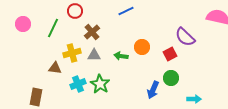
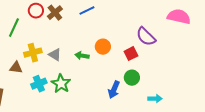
brown cross: (92, 32) -> (55, 13), moved
gray triangle: (94, 55) -> (55, 55), turned 32

